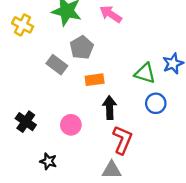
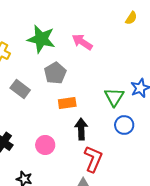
gray rectangle: (57, 65) -> (20, 89), moved
green triangle: (145, 73) -> (114, 97), turned 45

